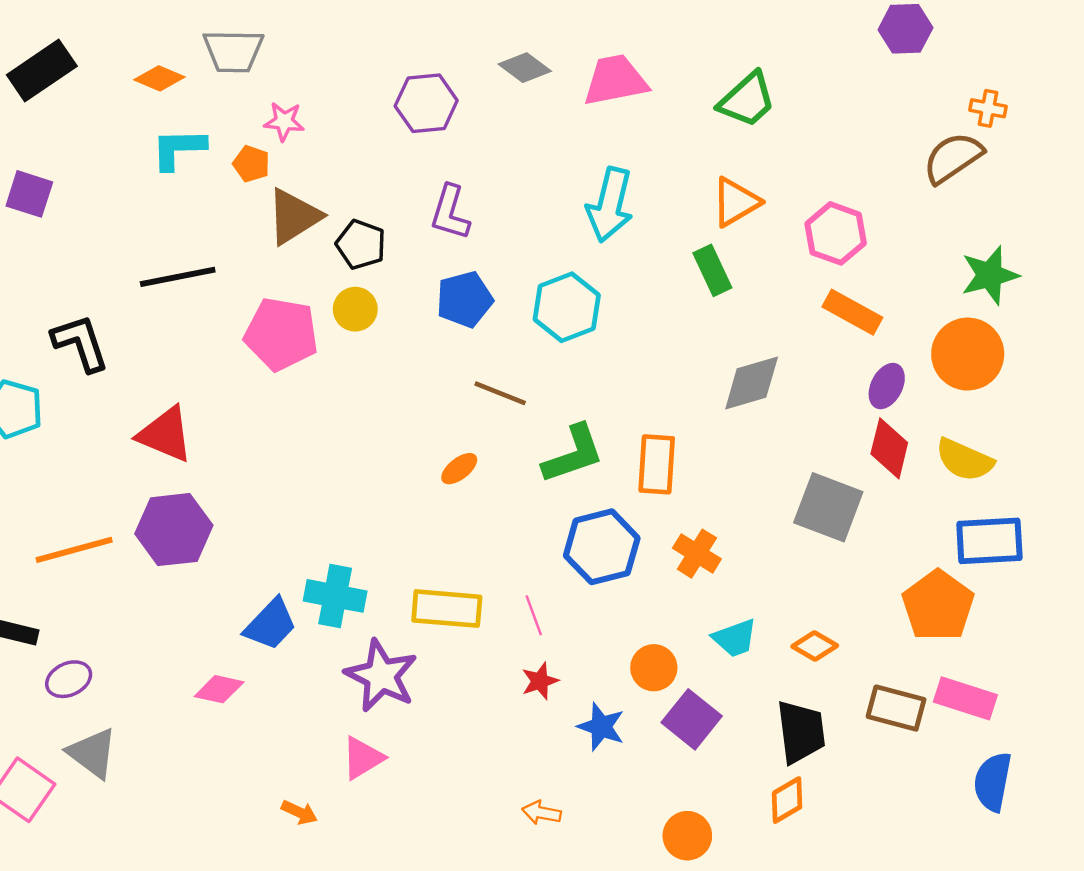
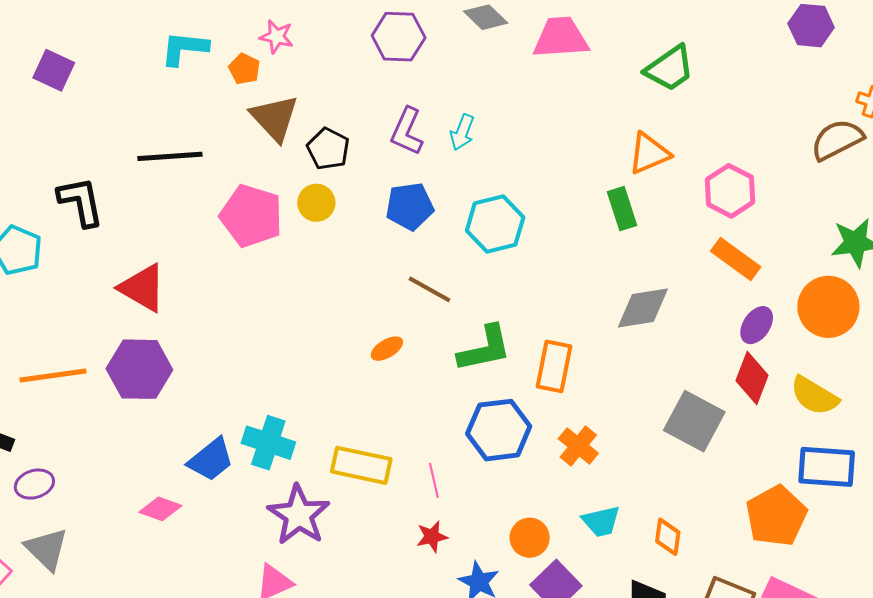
cyan arrow: (610, 205) -> (462, 132), moved, size x0.6
brown triangle: (294, 217) -> (275, 118), turned -48
orange diamond: (815, 646) -> (668, 537), turned 60

